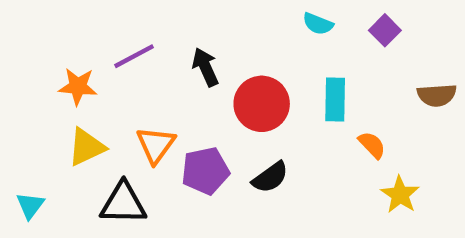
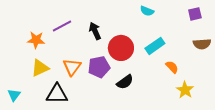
purple square: (385, 30) -> (195, 14), moved, turned 32
cyan rectangle: (335, 99) -> (155, 46), turned 54
purple pentagon: (205, 171) -> (99, 67), moved

